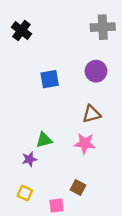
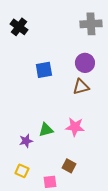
brown triangle: (91, 114) -> (81, 87), moved
green triangle: (44, 140) -> (46, 130), moved

